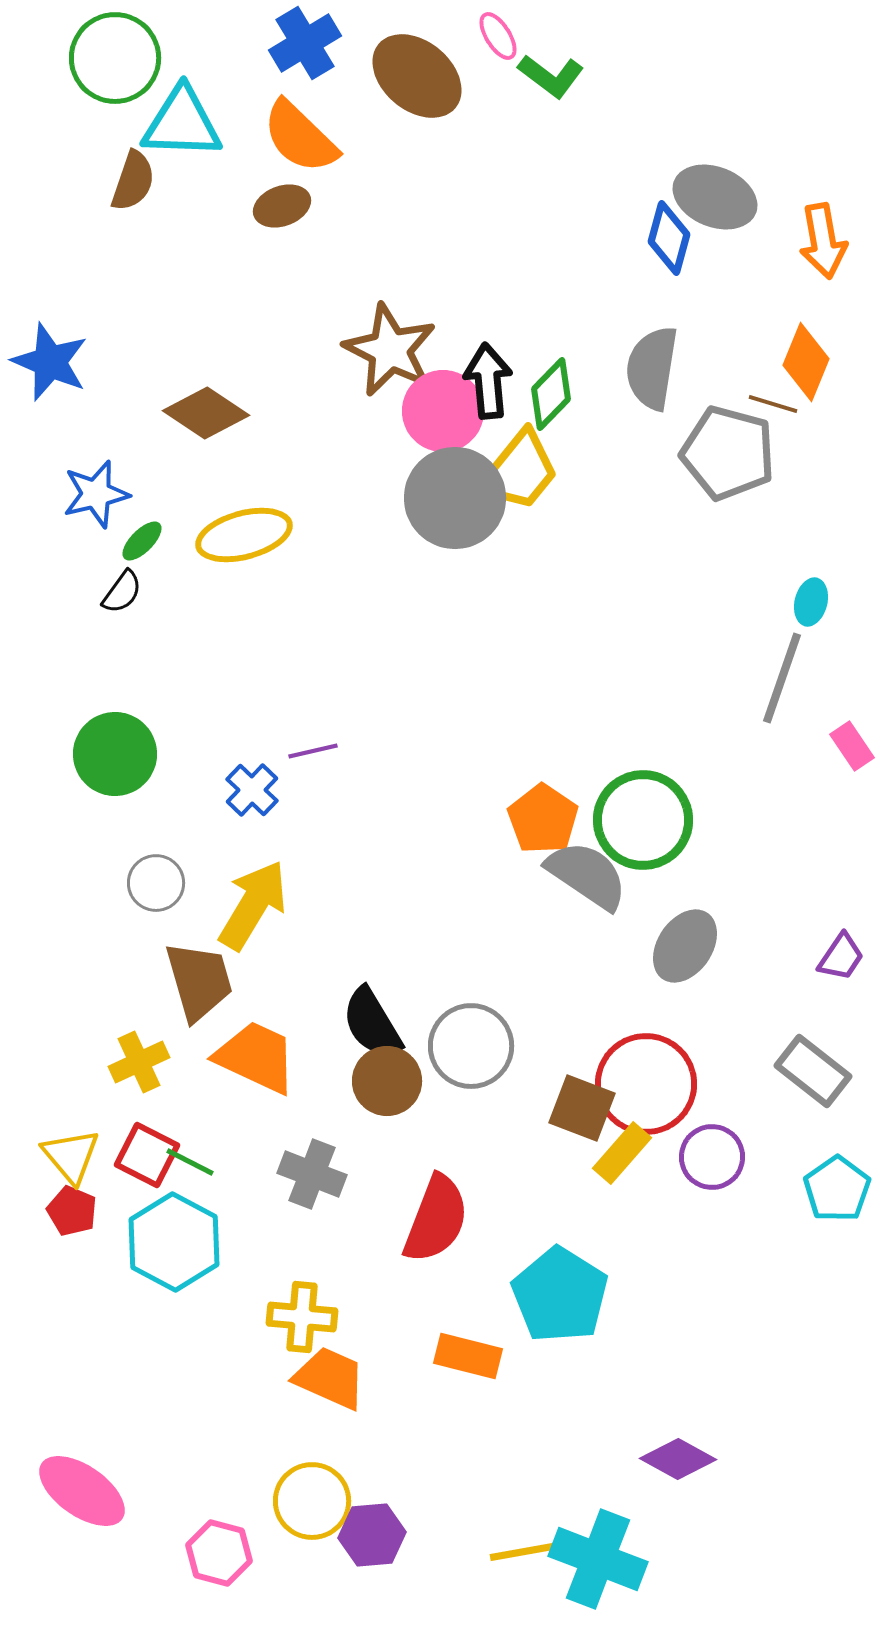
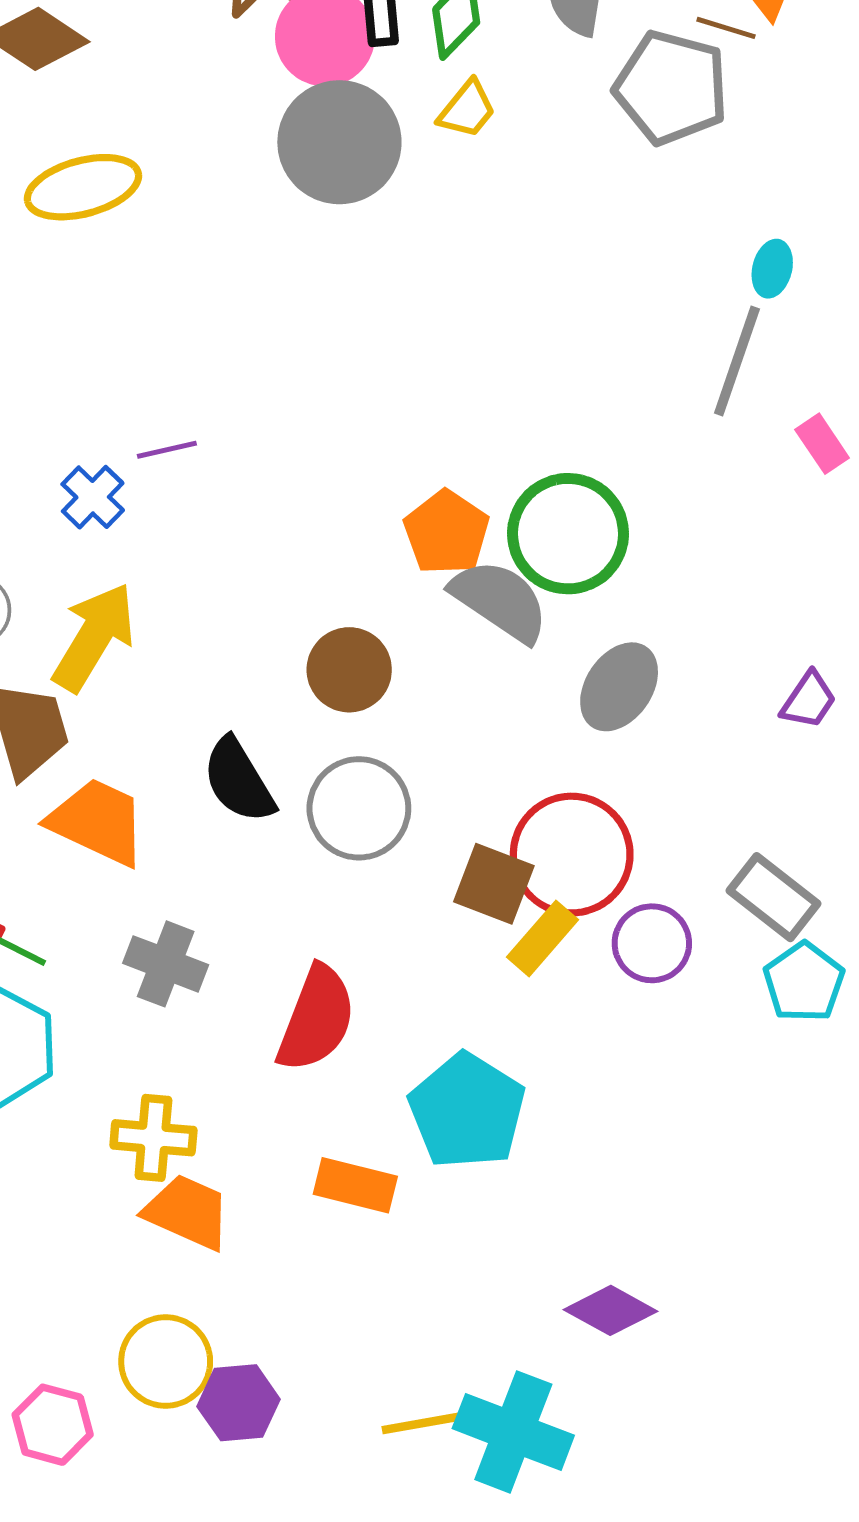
yellow trapezoid: (519, 471) -> (467, 109), moved, size x0.6
gray rectangle: (813, 1071) -> (773, 897), moved
brown circle: (387, 1081) -> (349, 670), moved

